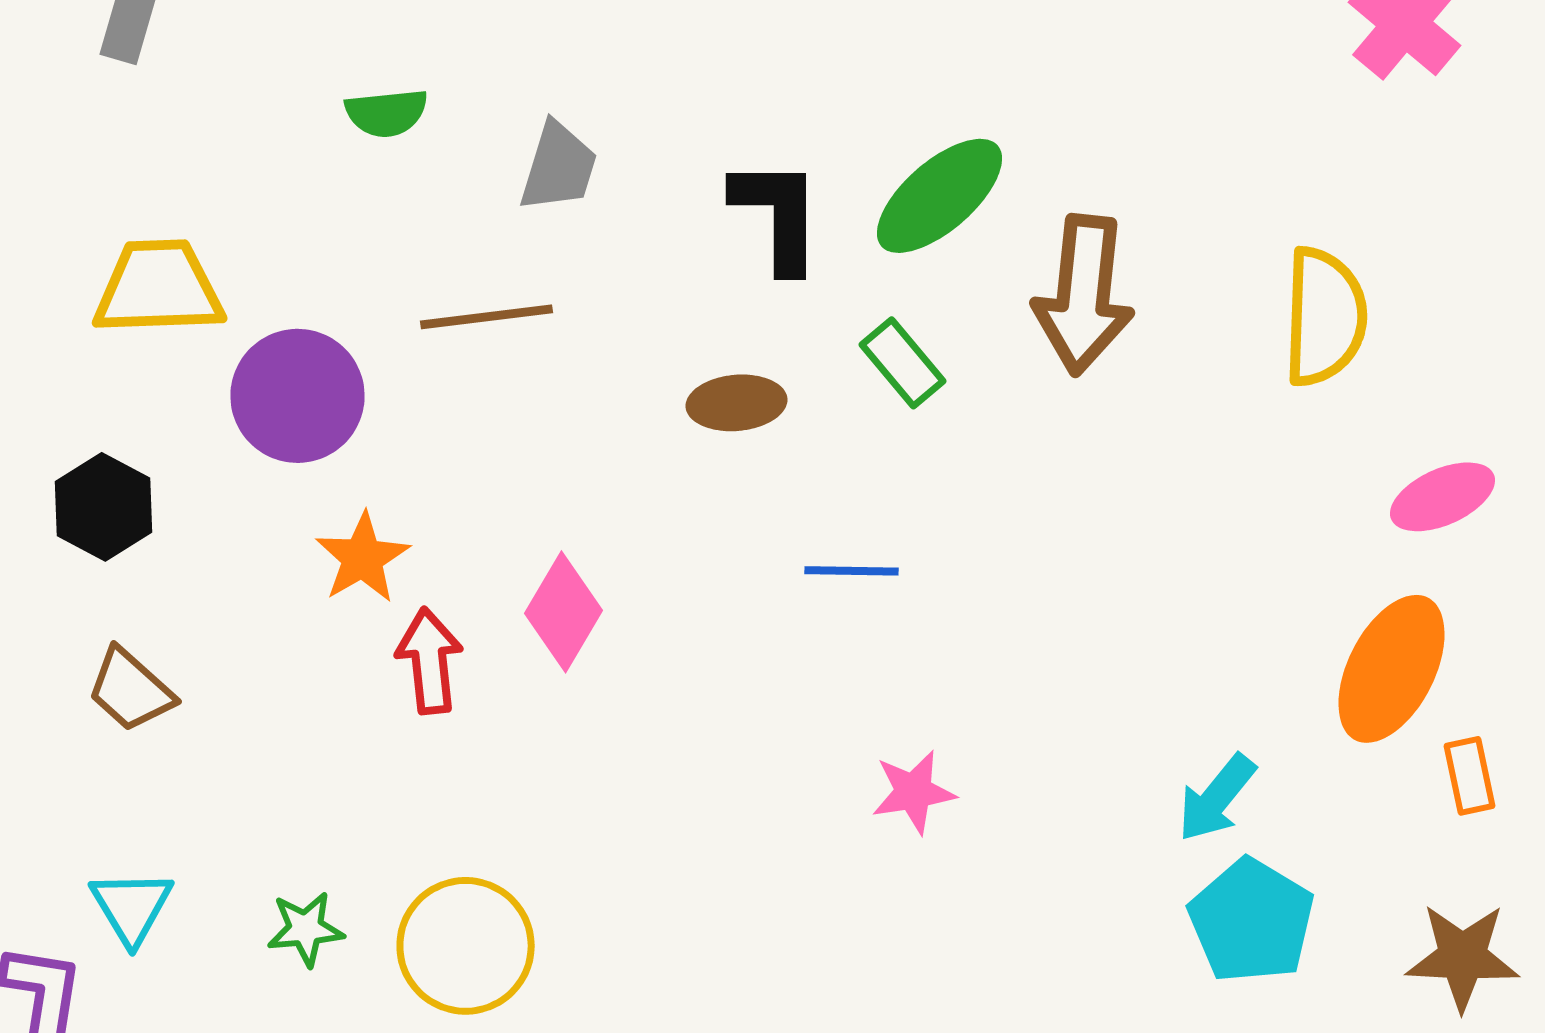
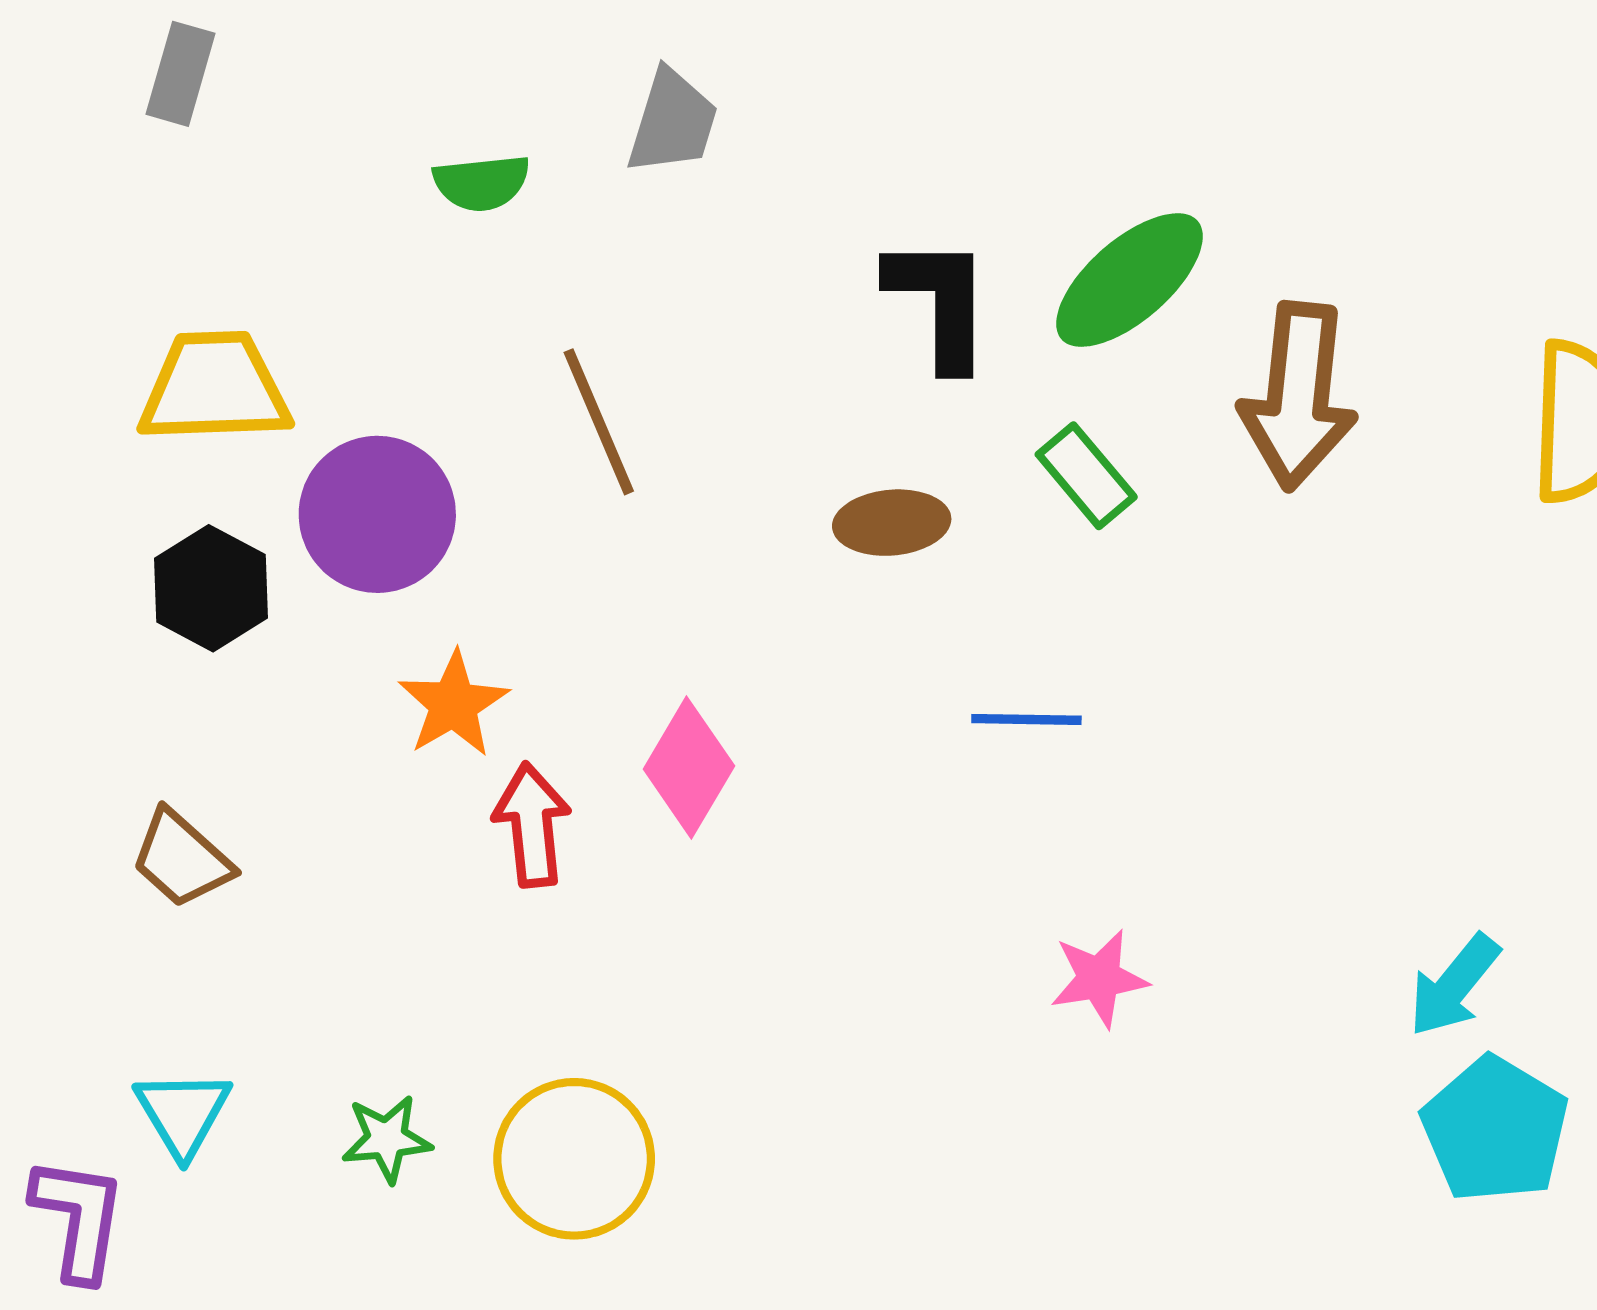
gray trapezoid: (558, 167) -> (673, 122), moved
brown line: (486, 317) -> (599, 422), turned 74
black hexagon: (104, 507) -> (211, 588), moved

